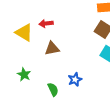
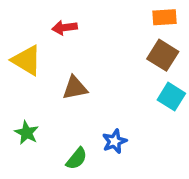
red arrow: (46, 24) -> (65, 28), moved
green semicircle: (53, 90) -> (77, 159), turned 64

